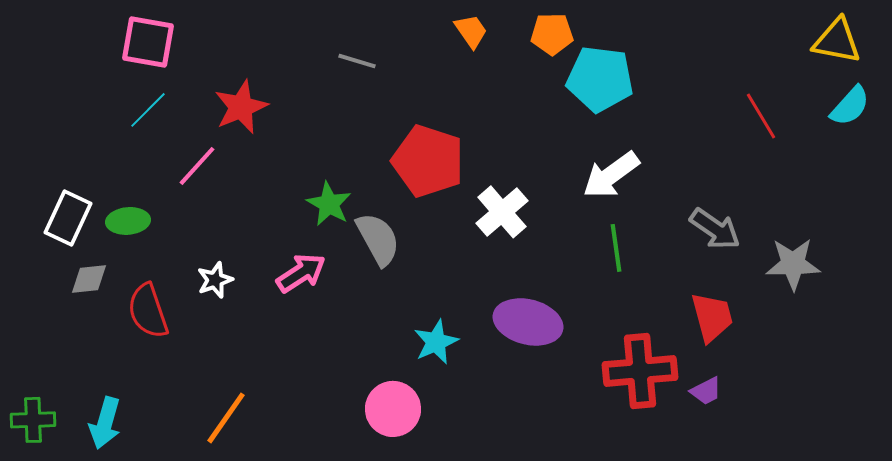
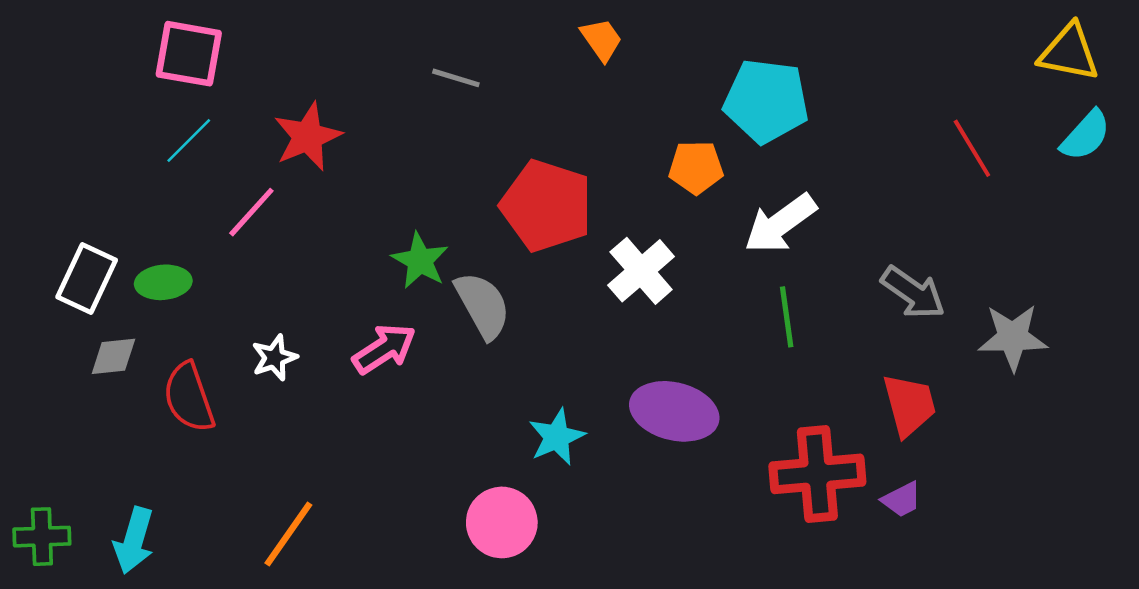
orange pentagon: (552, 34) -> (696, 167), moved

